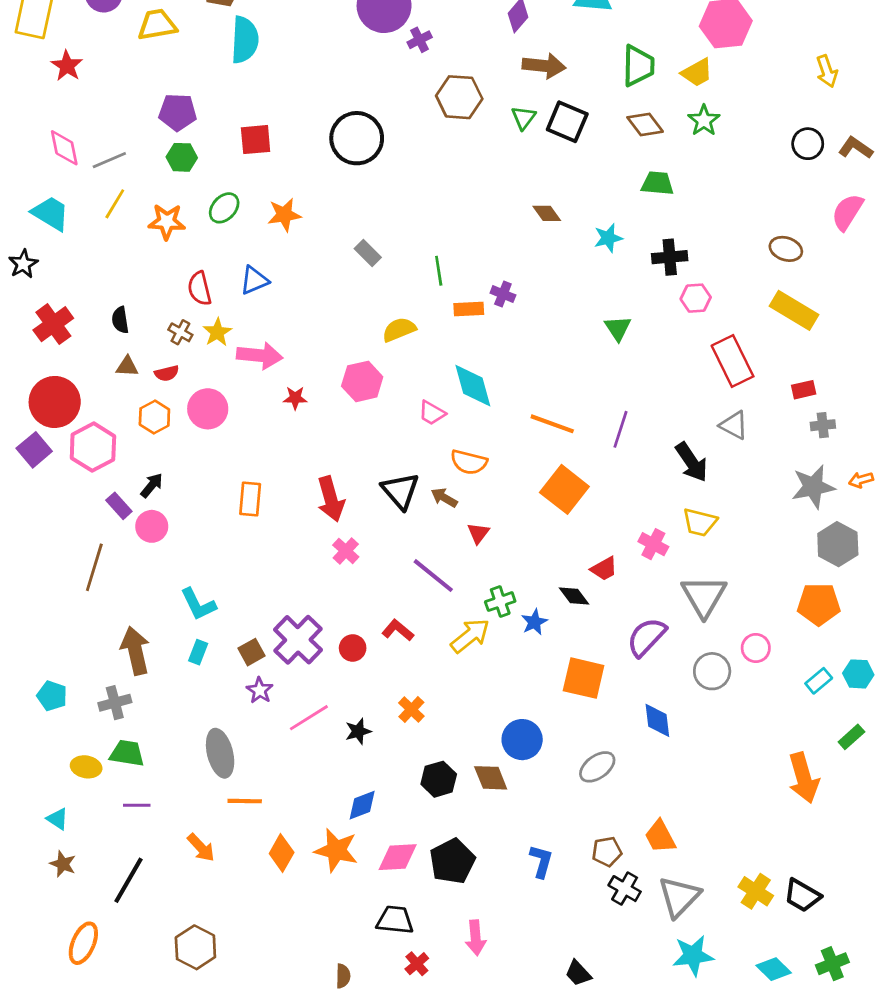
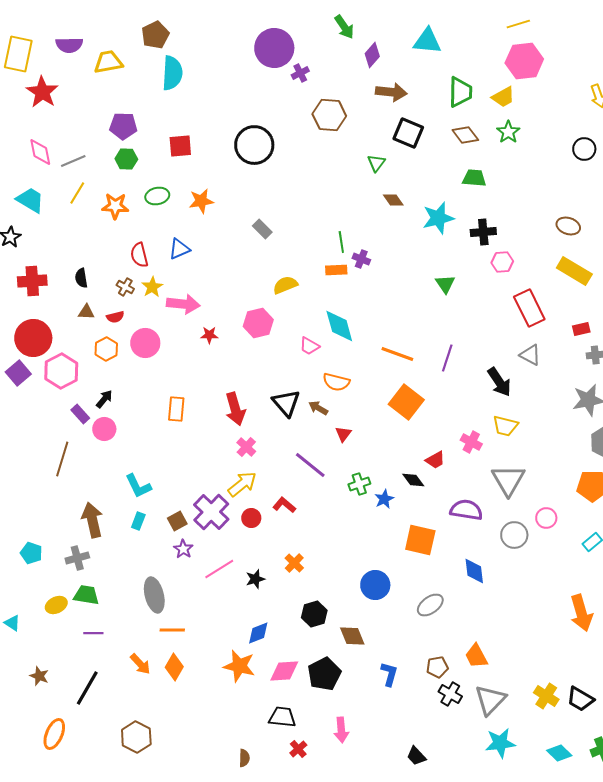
red star: (67, 66) -> (42, 92), size x1.4
green triangle: (523, 118) -> (376, 163), moved
green ellipse: (224, 208) -> (157, 196), turned 35
cyan star: (608, 238) -> (438, 218), size x1.5
green line: (439, 271) -> (341, 242), moved
red cross: (53, 324) -> (32, 281), turned 32
yellow arrow: (470, 636) -> (242, 484), moved
purple semicircle: (646, 637) -> (466, 510), turned 56
yellow ellipse: (86, 767) -> (56, 605), turned -35
brown diamond: (491, 778) -> (352, 636), moved
cyan triangle: (57, 819) -> (12, 623), moved
orange diamond: (282, 853) -> (174, 667), moved

